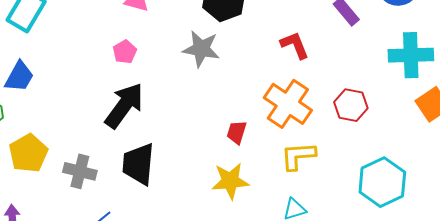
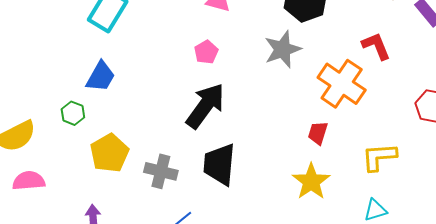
gray star: (201, 49) -> (283, 49), turned -30
orange cross: (288, 104) -> (342, 84), moved
yellow star: (230, 181) -> (311, 182), turned -30

